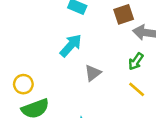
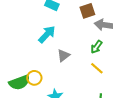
yellow circle: (23, 84) -> (34, 78), moved

